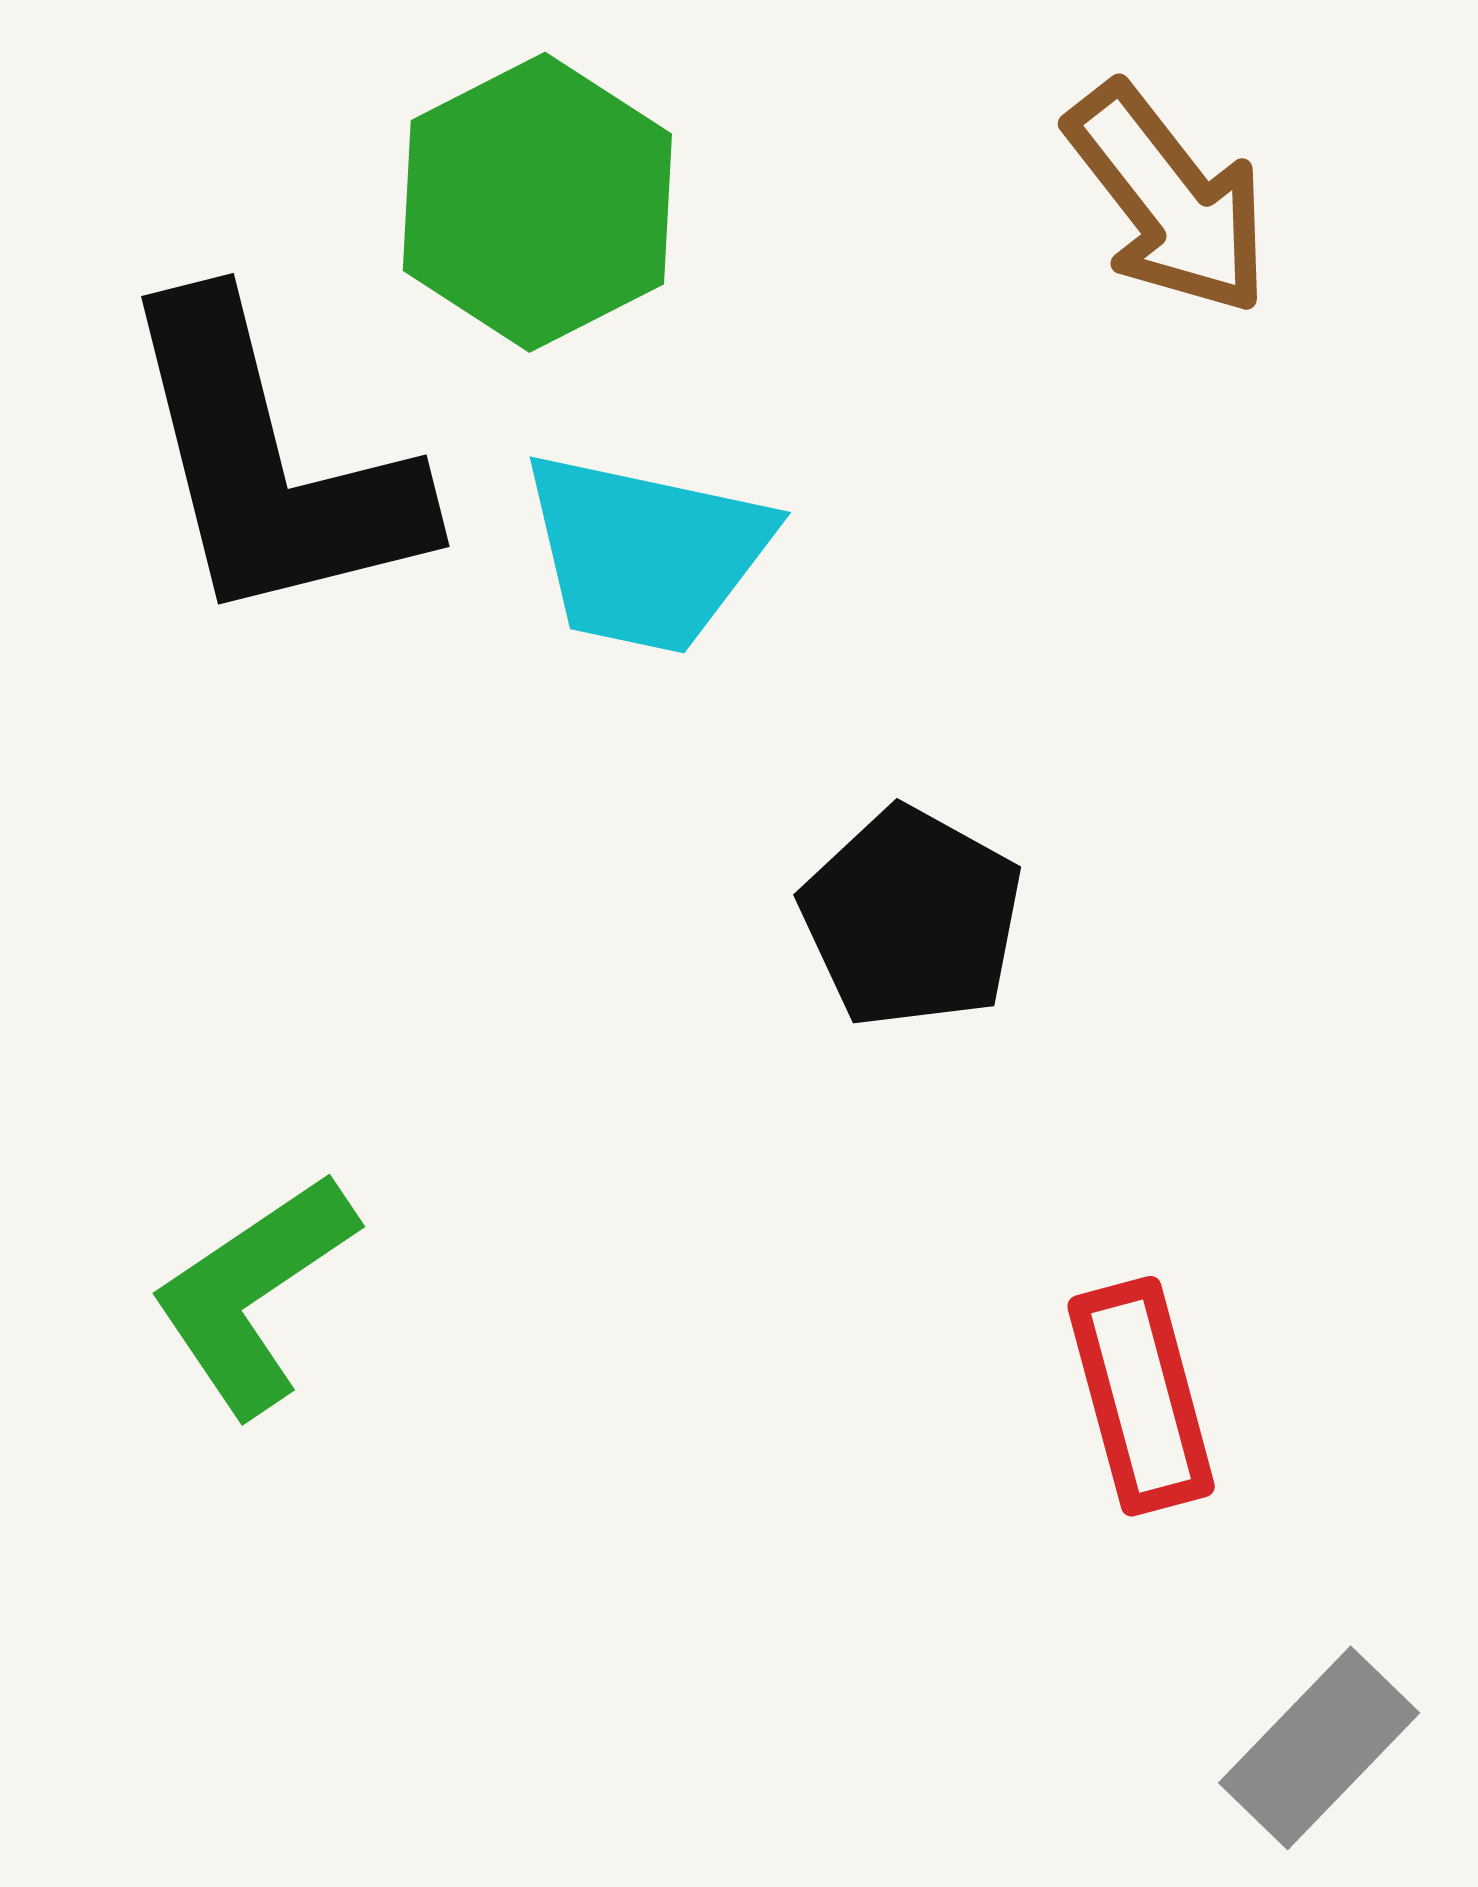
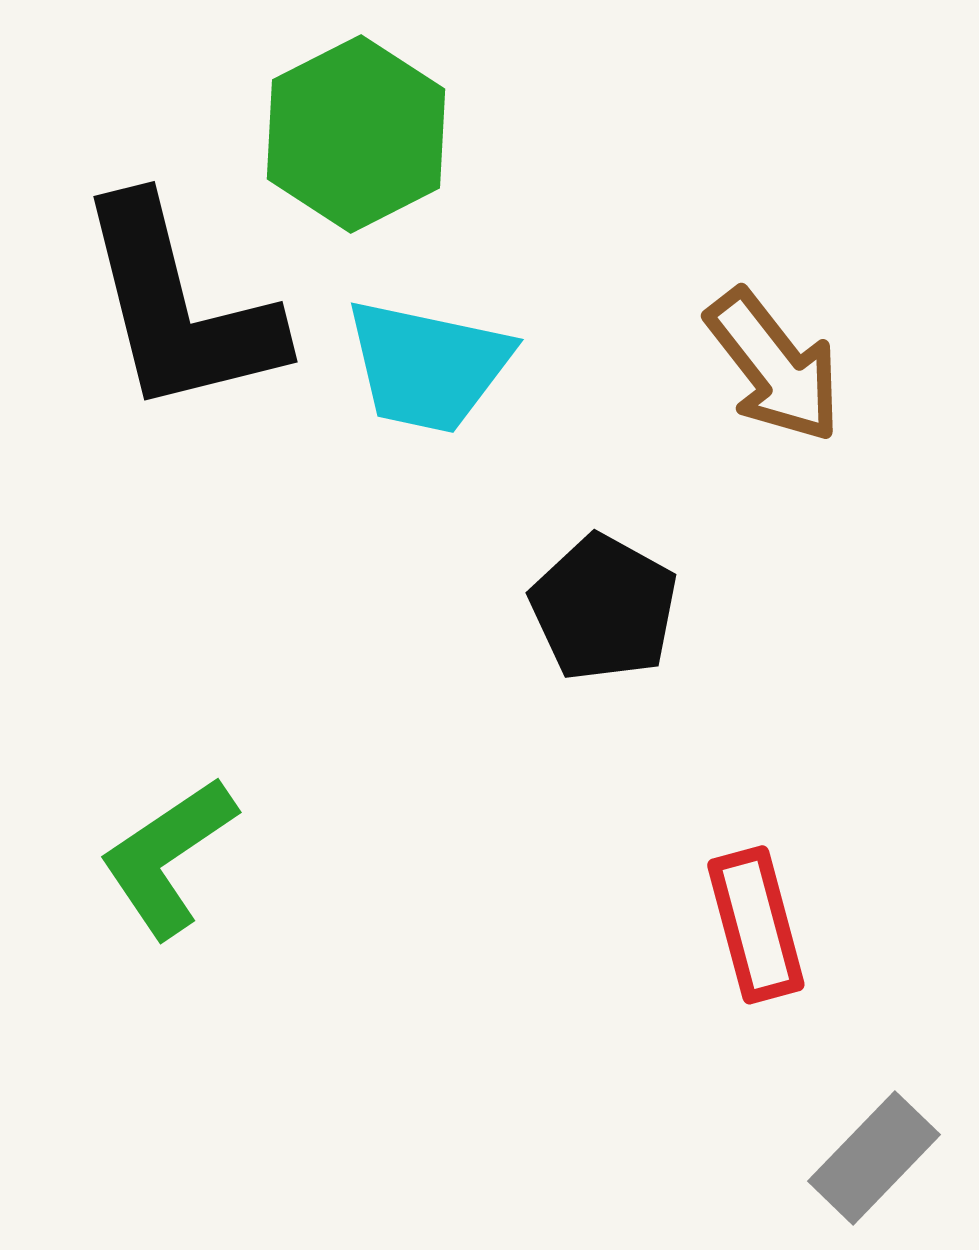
brown arrow: (1168, 199) -> (774, 366), moved

